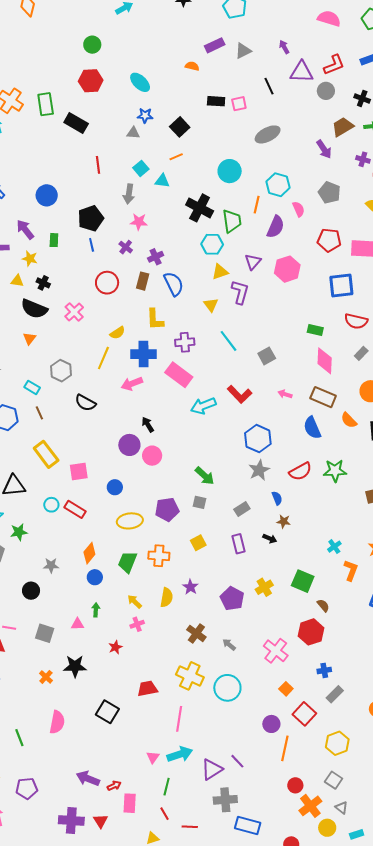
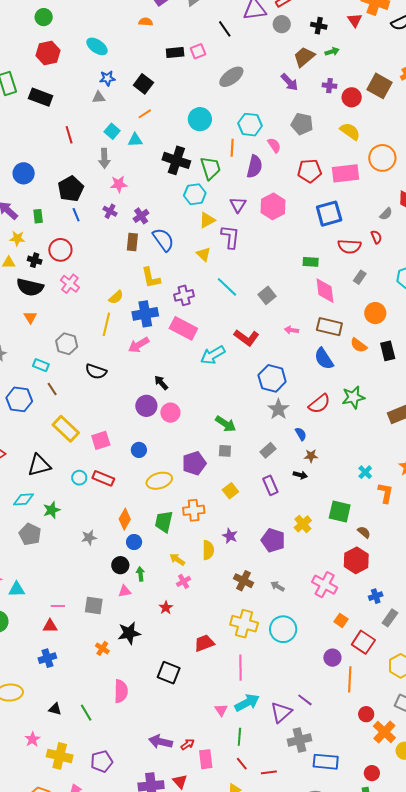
red circle: (107, 283) -> (60, 250), moved
black circle: (31, 591) -> (120, 565), moved

